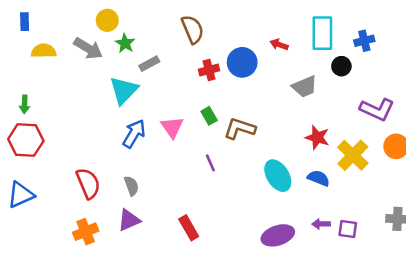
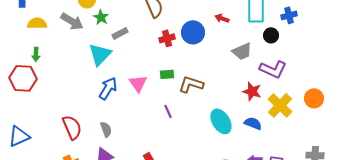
green arrow: (25, 104) -> (36, 54), moved
purple L-shape: (377, 109) -> (273, 69), moved
green rectangle: (209, 116) -> (167, 74), turned -64
red hexagon: (26, 140) -> (23, 78), moved

